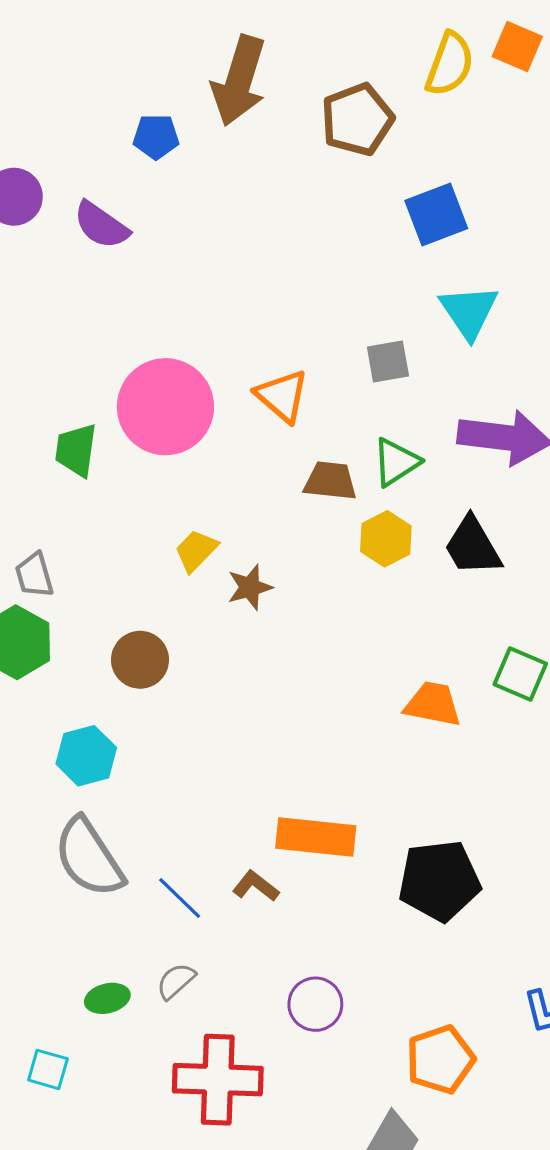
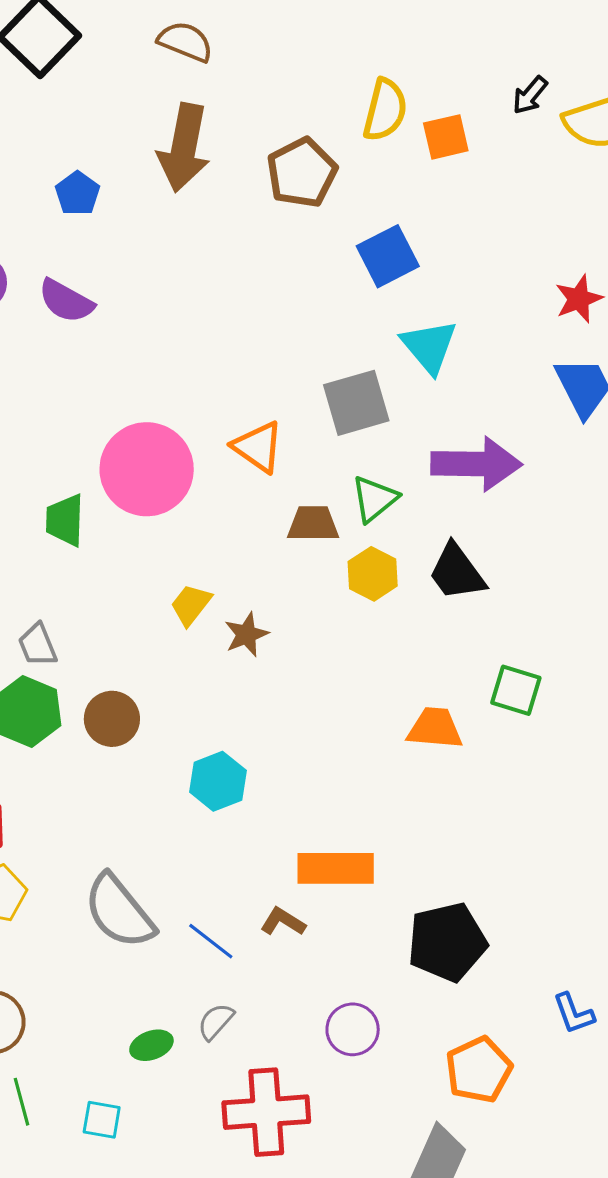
orange square: (517, 47) -> (446, 137), moved, turned -30
blue pentagon: (156, 137) -> (77, 193), moved, turned -30
gray square: (388, 361) -> (356, 403), size x1.5
brown circle: (140, 660) -> (112, 719), moved
cyan hexagon: (86, 756) -> (218, 781), moved
black pentagon: (439, 881) -> (447, 942), moved

